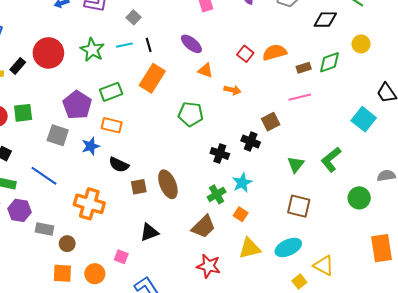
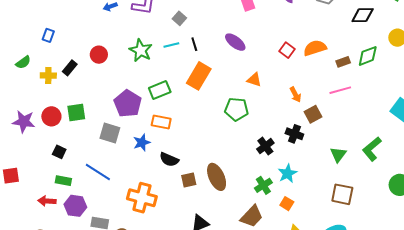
red circle: (48, 53) -> (99, 55), size x0.6
orange triangle: (205, 70) -> (254, 80), moved
orange arrow: (232, 90) -> (295, 95), moved, turned 49
black cross: (220, 153) -> (265, 146), turned 36

